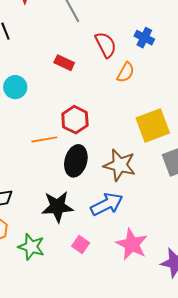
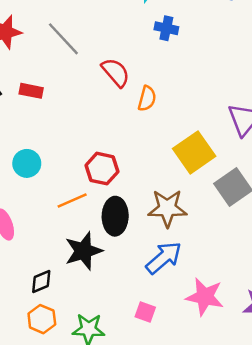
blue cross: (144, 38) -> (166, 28), moved
red rectangle: (64, 63) -> (31, 91), moved
cyan circle: (15, 87) -> (27, 163), moved
black star: (57, 207) -> (83, 251), moved

